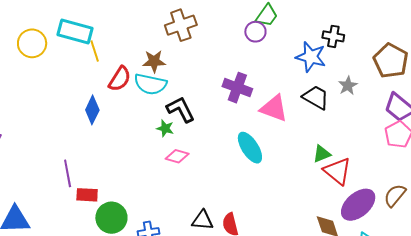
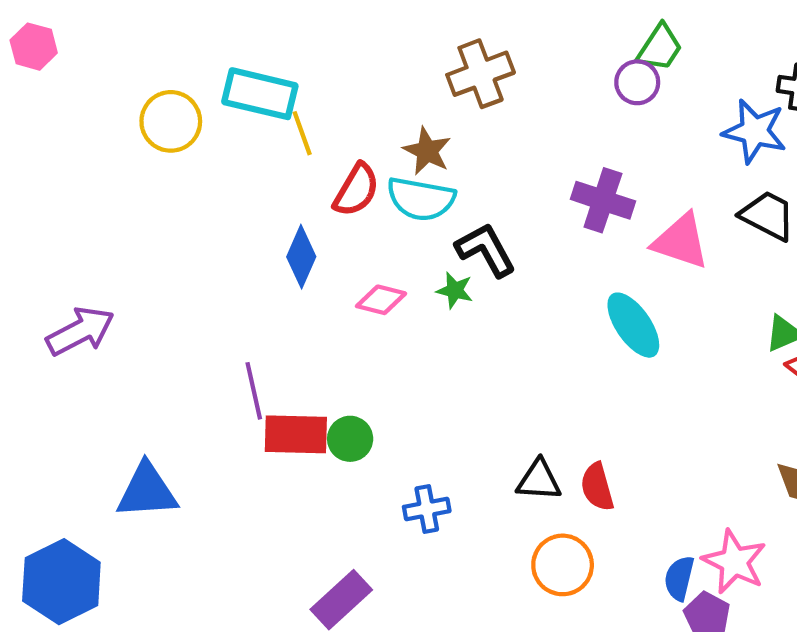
brown star: (154, 61) -> (427, 151), turned 30
pink diamond: (177, 156) -> (381, 300), moved
red rectangle: (87, 195) -> (296, 434), size x1.4
green circle: (111, 218) -> (350, 439), moved, size x0.7

